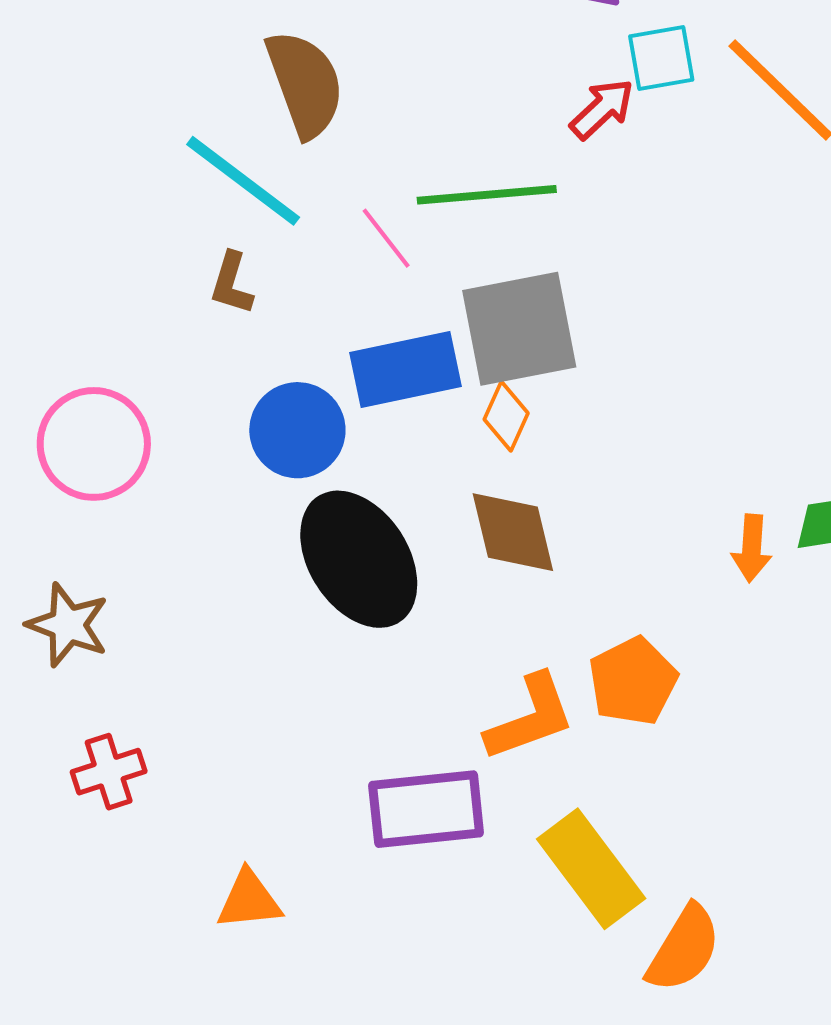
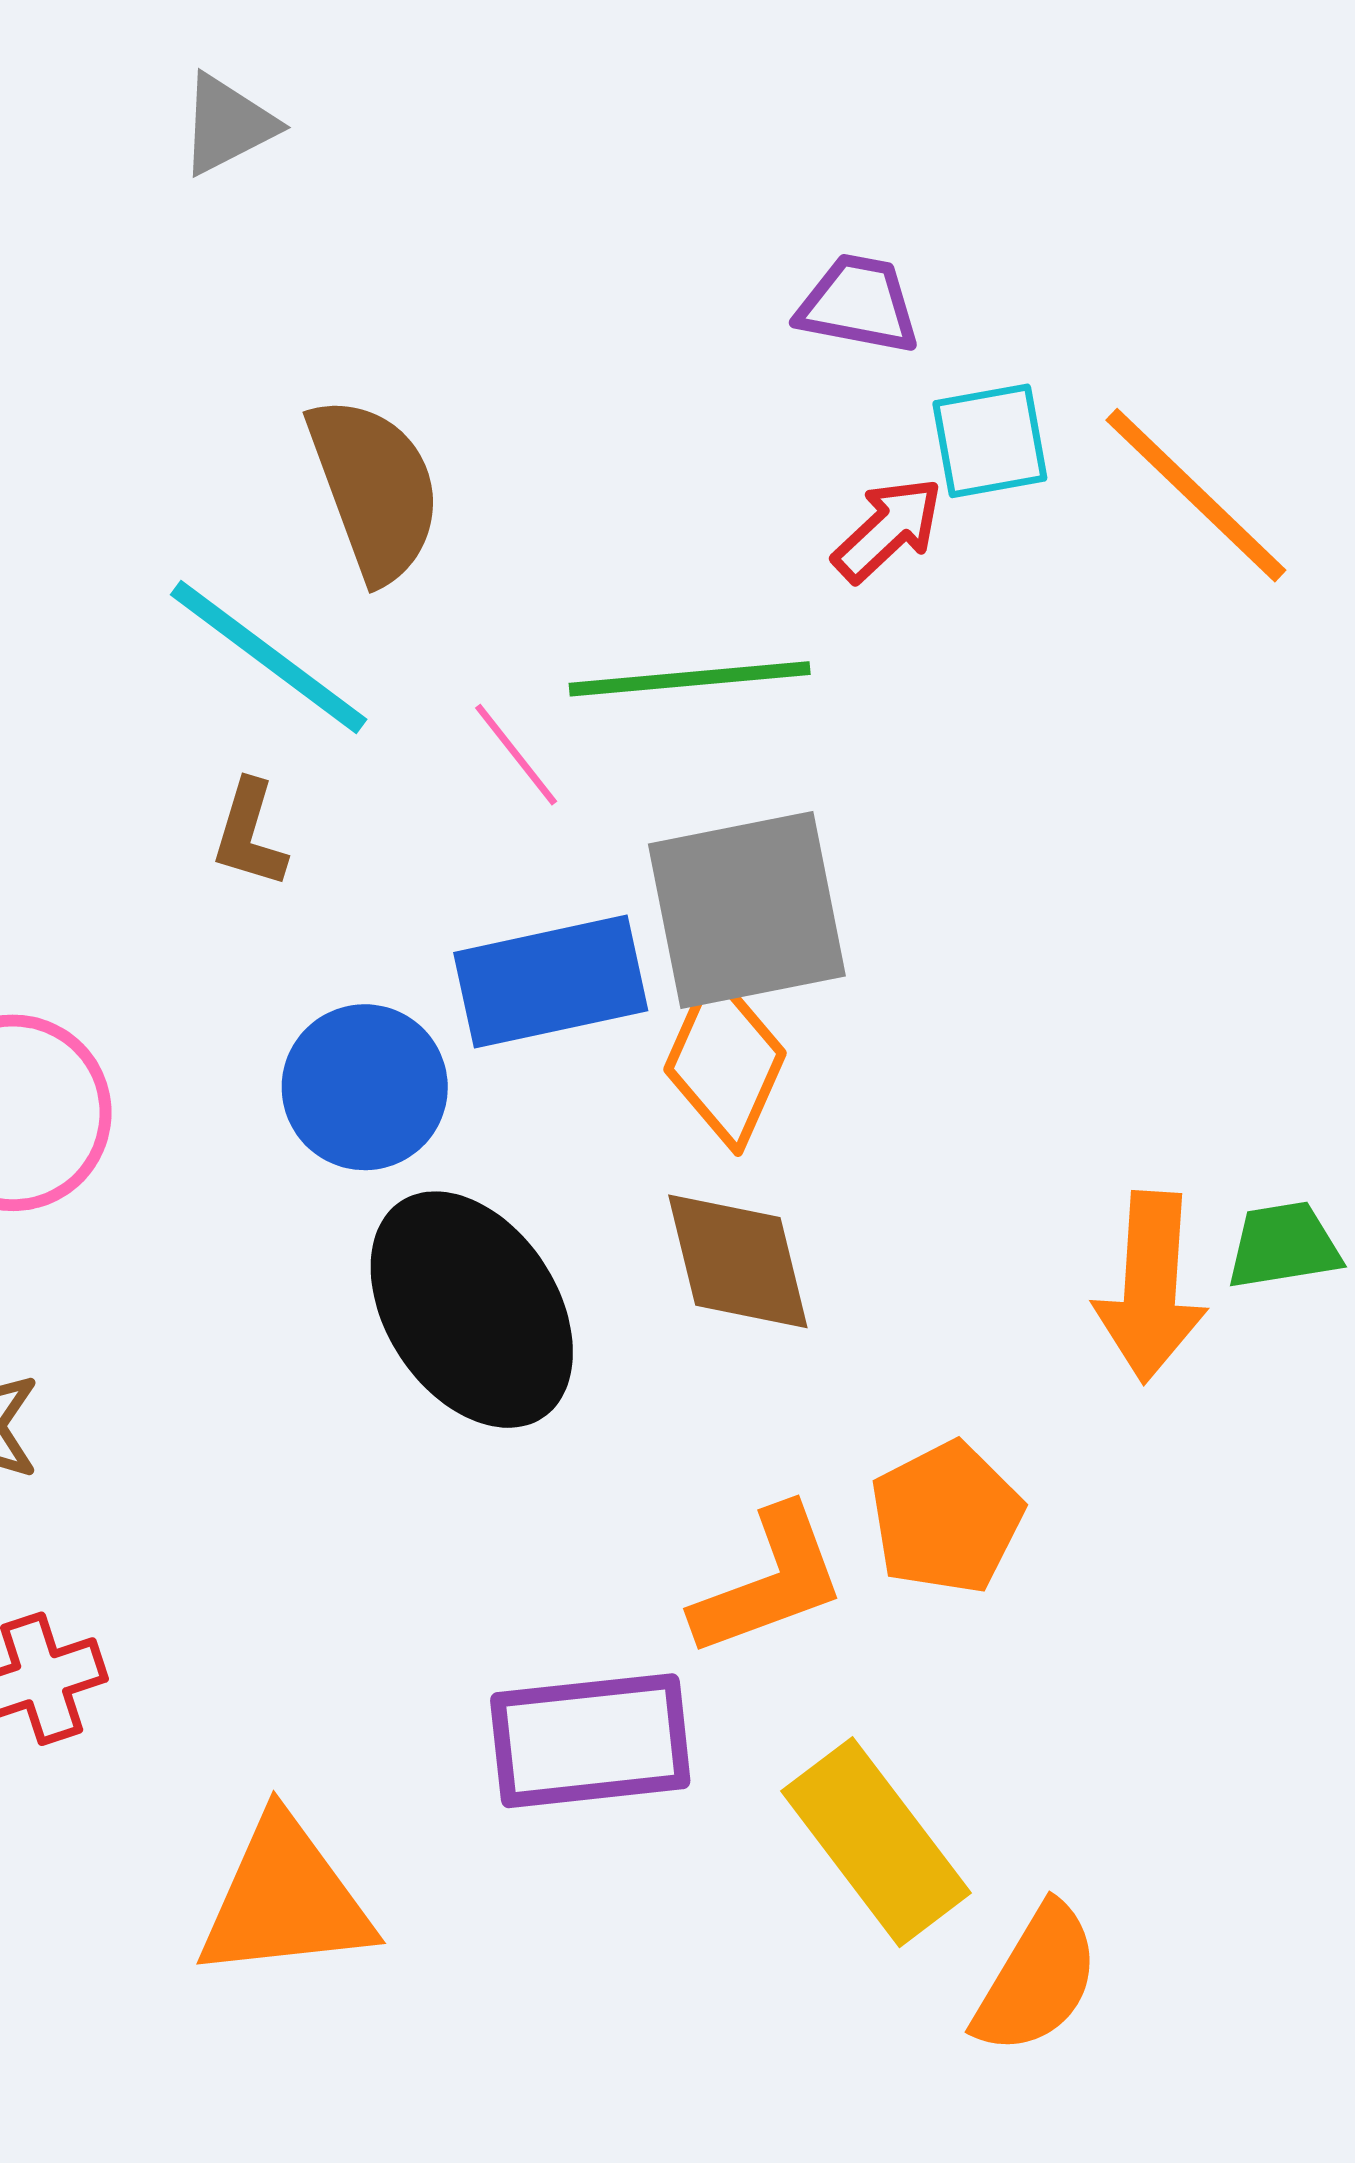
orange diamond: (506, 416) -> (725, 1061), size x1.5
orange arrow: (752, 548) -> (1150, 1287), size x1.6
orange triangle: (249, 900) -> (285, 1899), size x1.6

